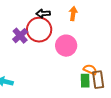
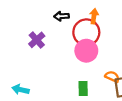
red circle: (39, 30) -> (86, 32), moved
green rectangle: (85, 81) -> (83, 88), moved

